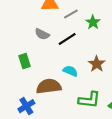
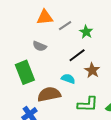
black line: (67, 39) -> (77, 55), moved
green rectangle: (25, 61) -> (25, 72), size x1.6

